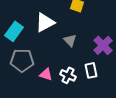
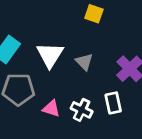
white triangle: (45, 22) -> (50, 55), moved, turned -30

